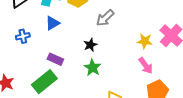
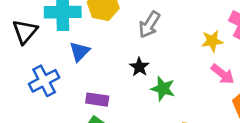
blue cross: (23, 36) -> (44, 81), size x1.5
green star: (93, 68) -> (163, 89), moved

